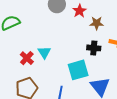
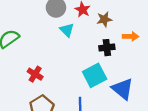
cyan triangle: (44, 52) -> (67, 30), moved

